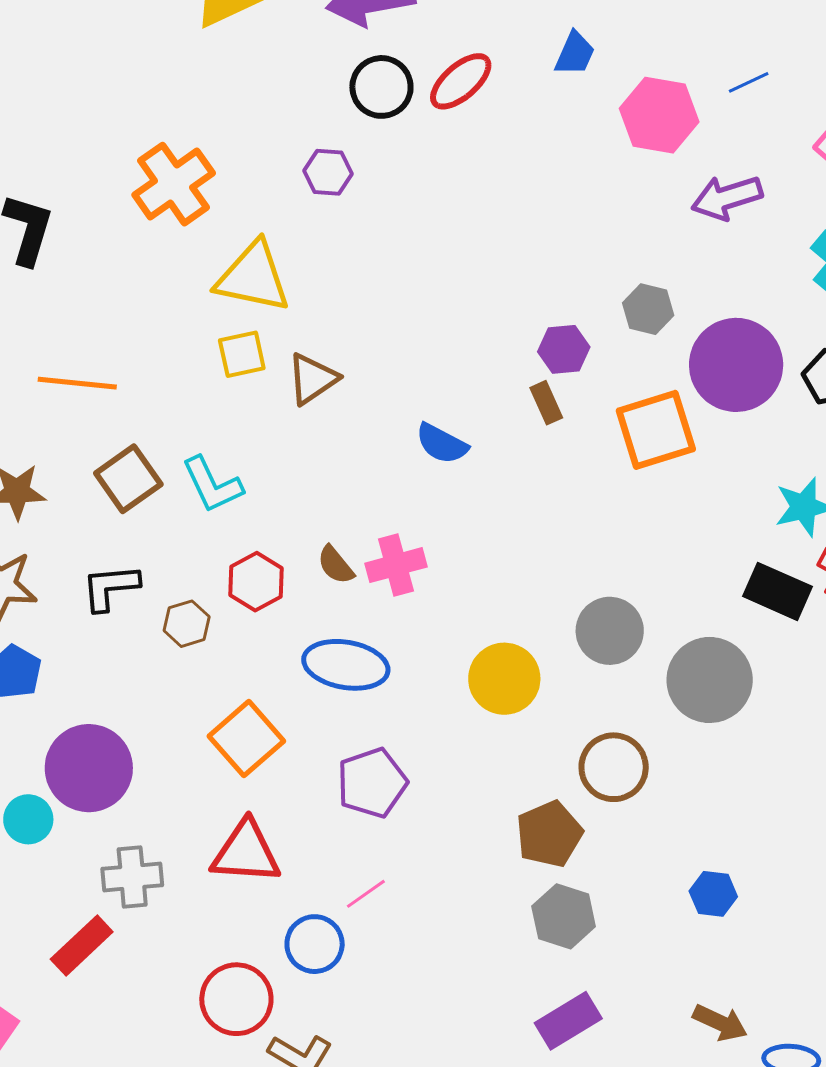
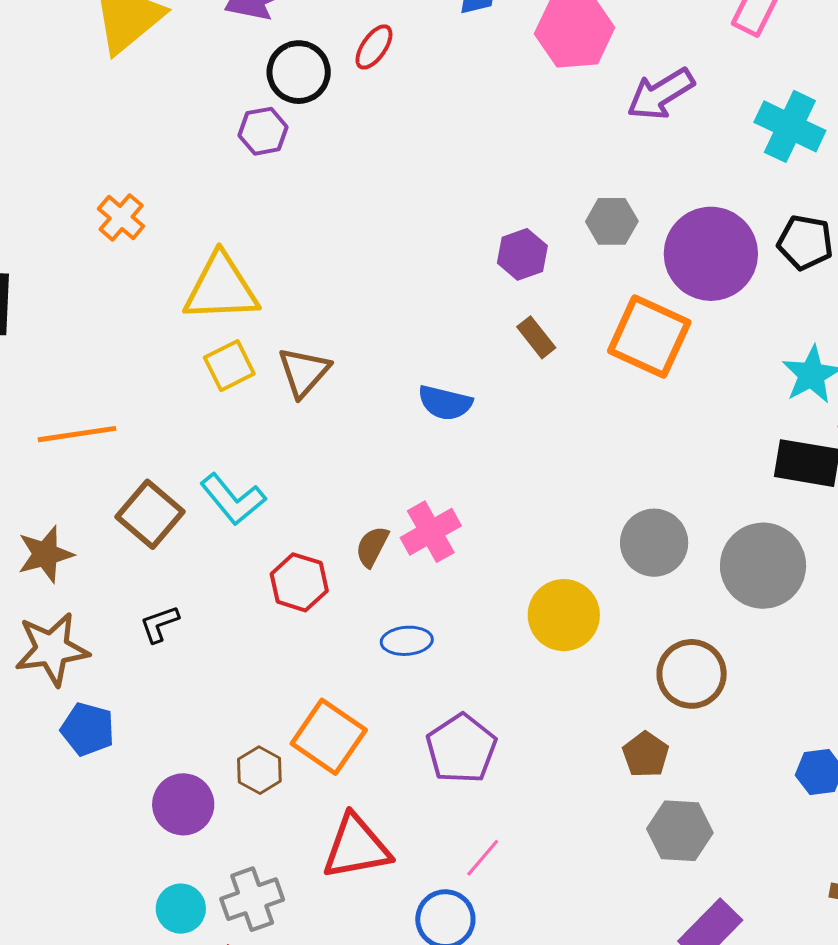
red ellipse: (461, 81) -> (374, 47), size x0.7
purple hexagon: (328, 172) -> (263, 131), moved
orange cross: (174, 184) -> (121, 217), size x0.6
purple hexagon: (564, 349) -> (522, 254), moved
orange square: (656, 430) -> (649, 337), turned -34
brown semicircle: (336, 565) -> (372, 547), turned 81
black L-shape: (110, 587) -> (159, 624), size x0.7
brown hexagon: (187, 624) -> (259, 770), moved
blue ellipse: (346, 665) -> (407, 641), size x0.6
purple circle: (89, 768) -> (183, 804), size x0.7
cyan circle: (28, 819) -> (181, 909), moved
brown pentagon: (549, 834) -> (646, 755), size x0.7

